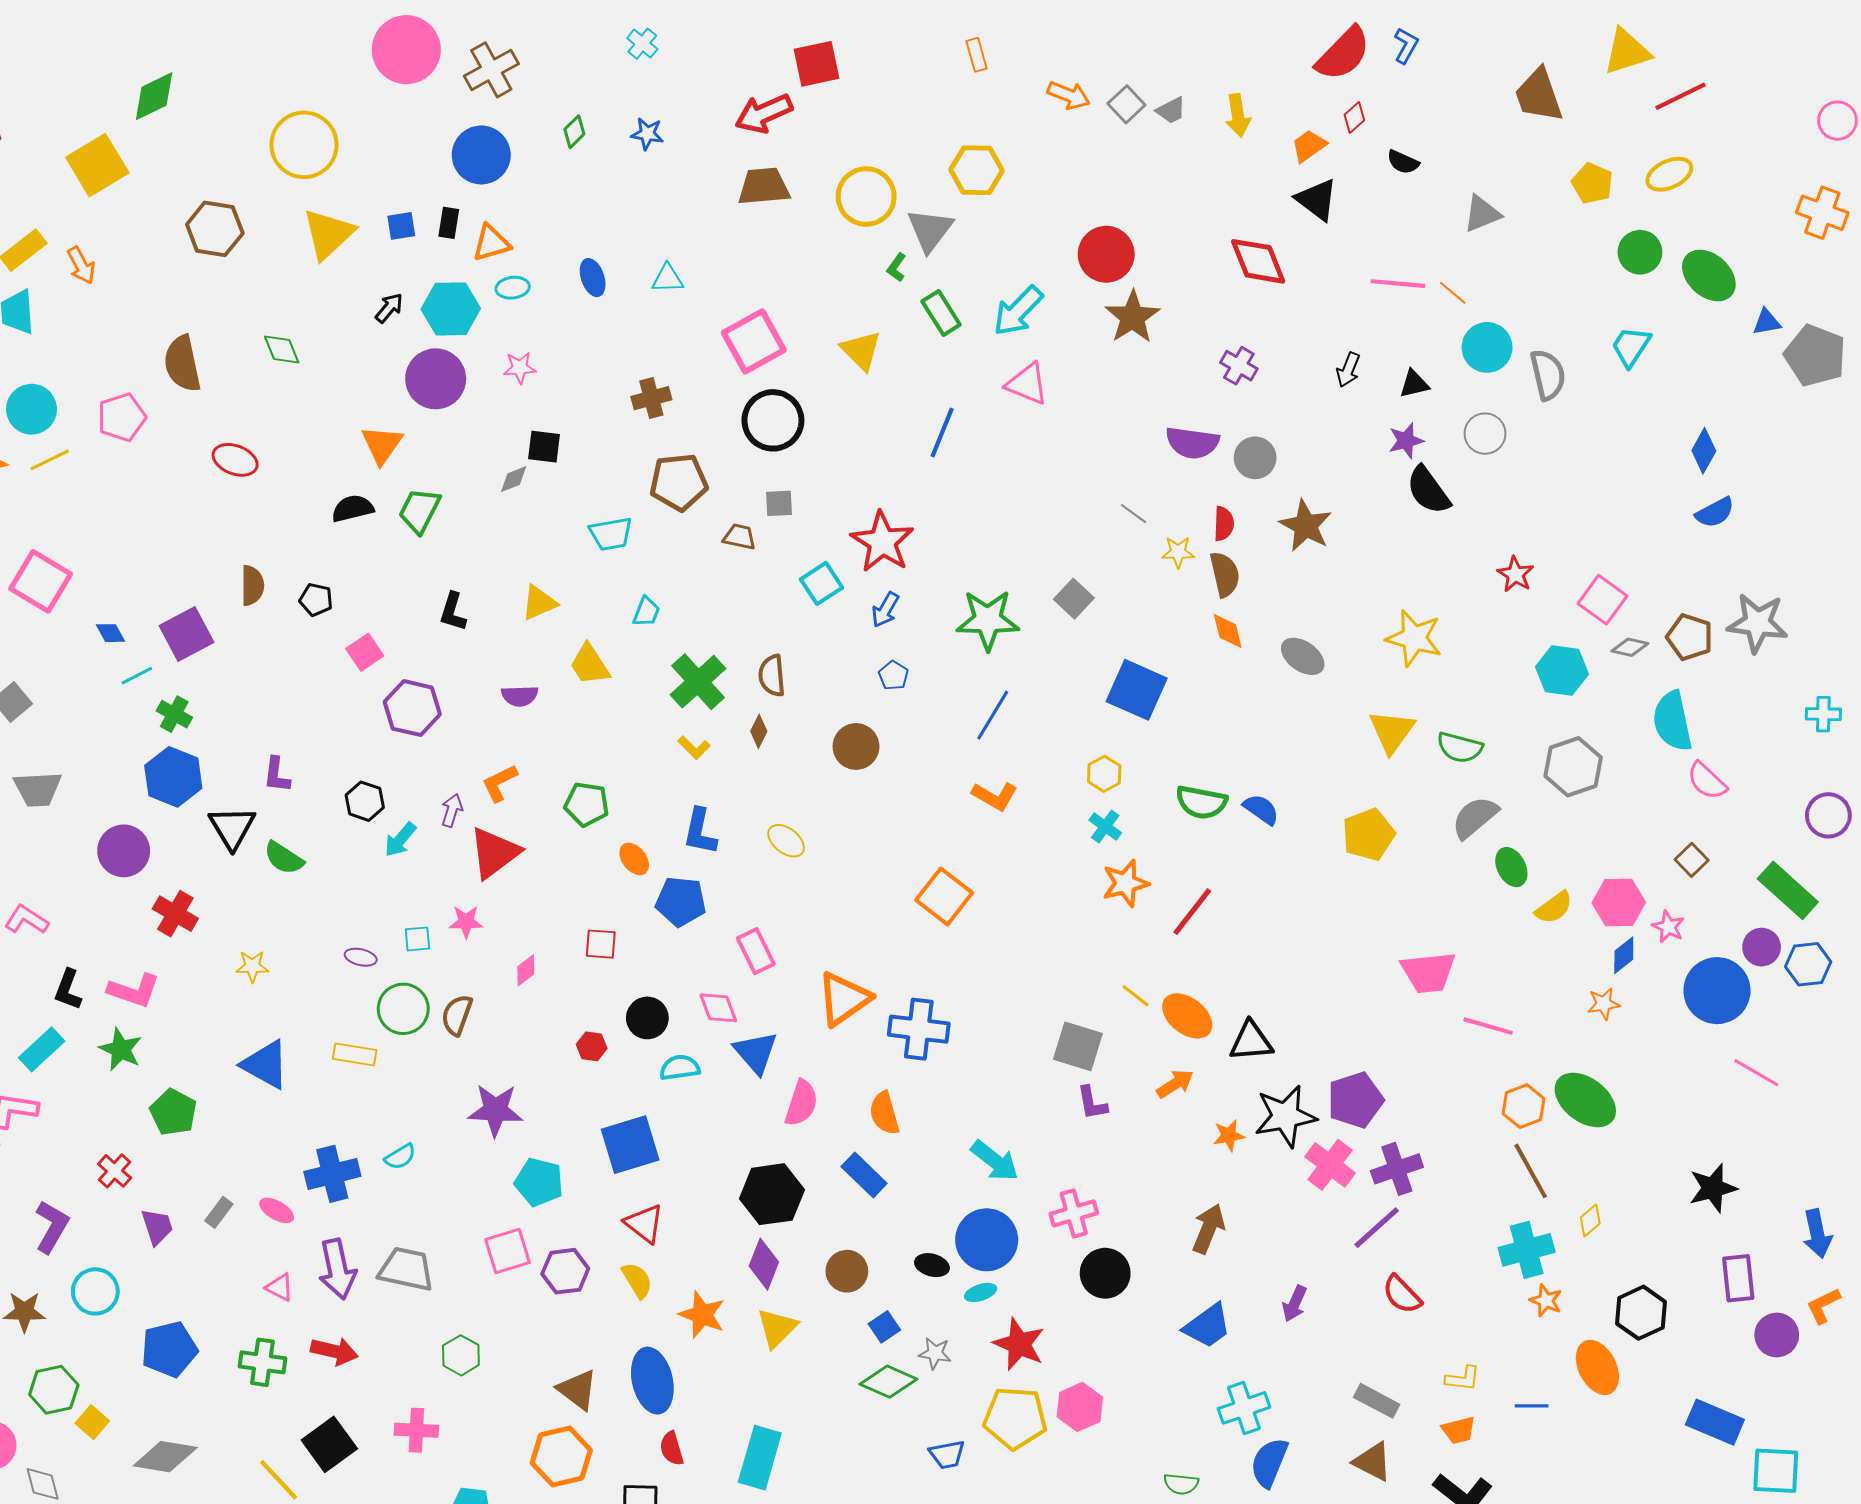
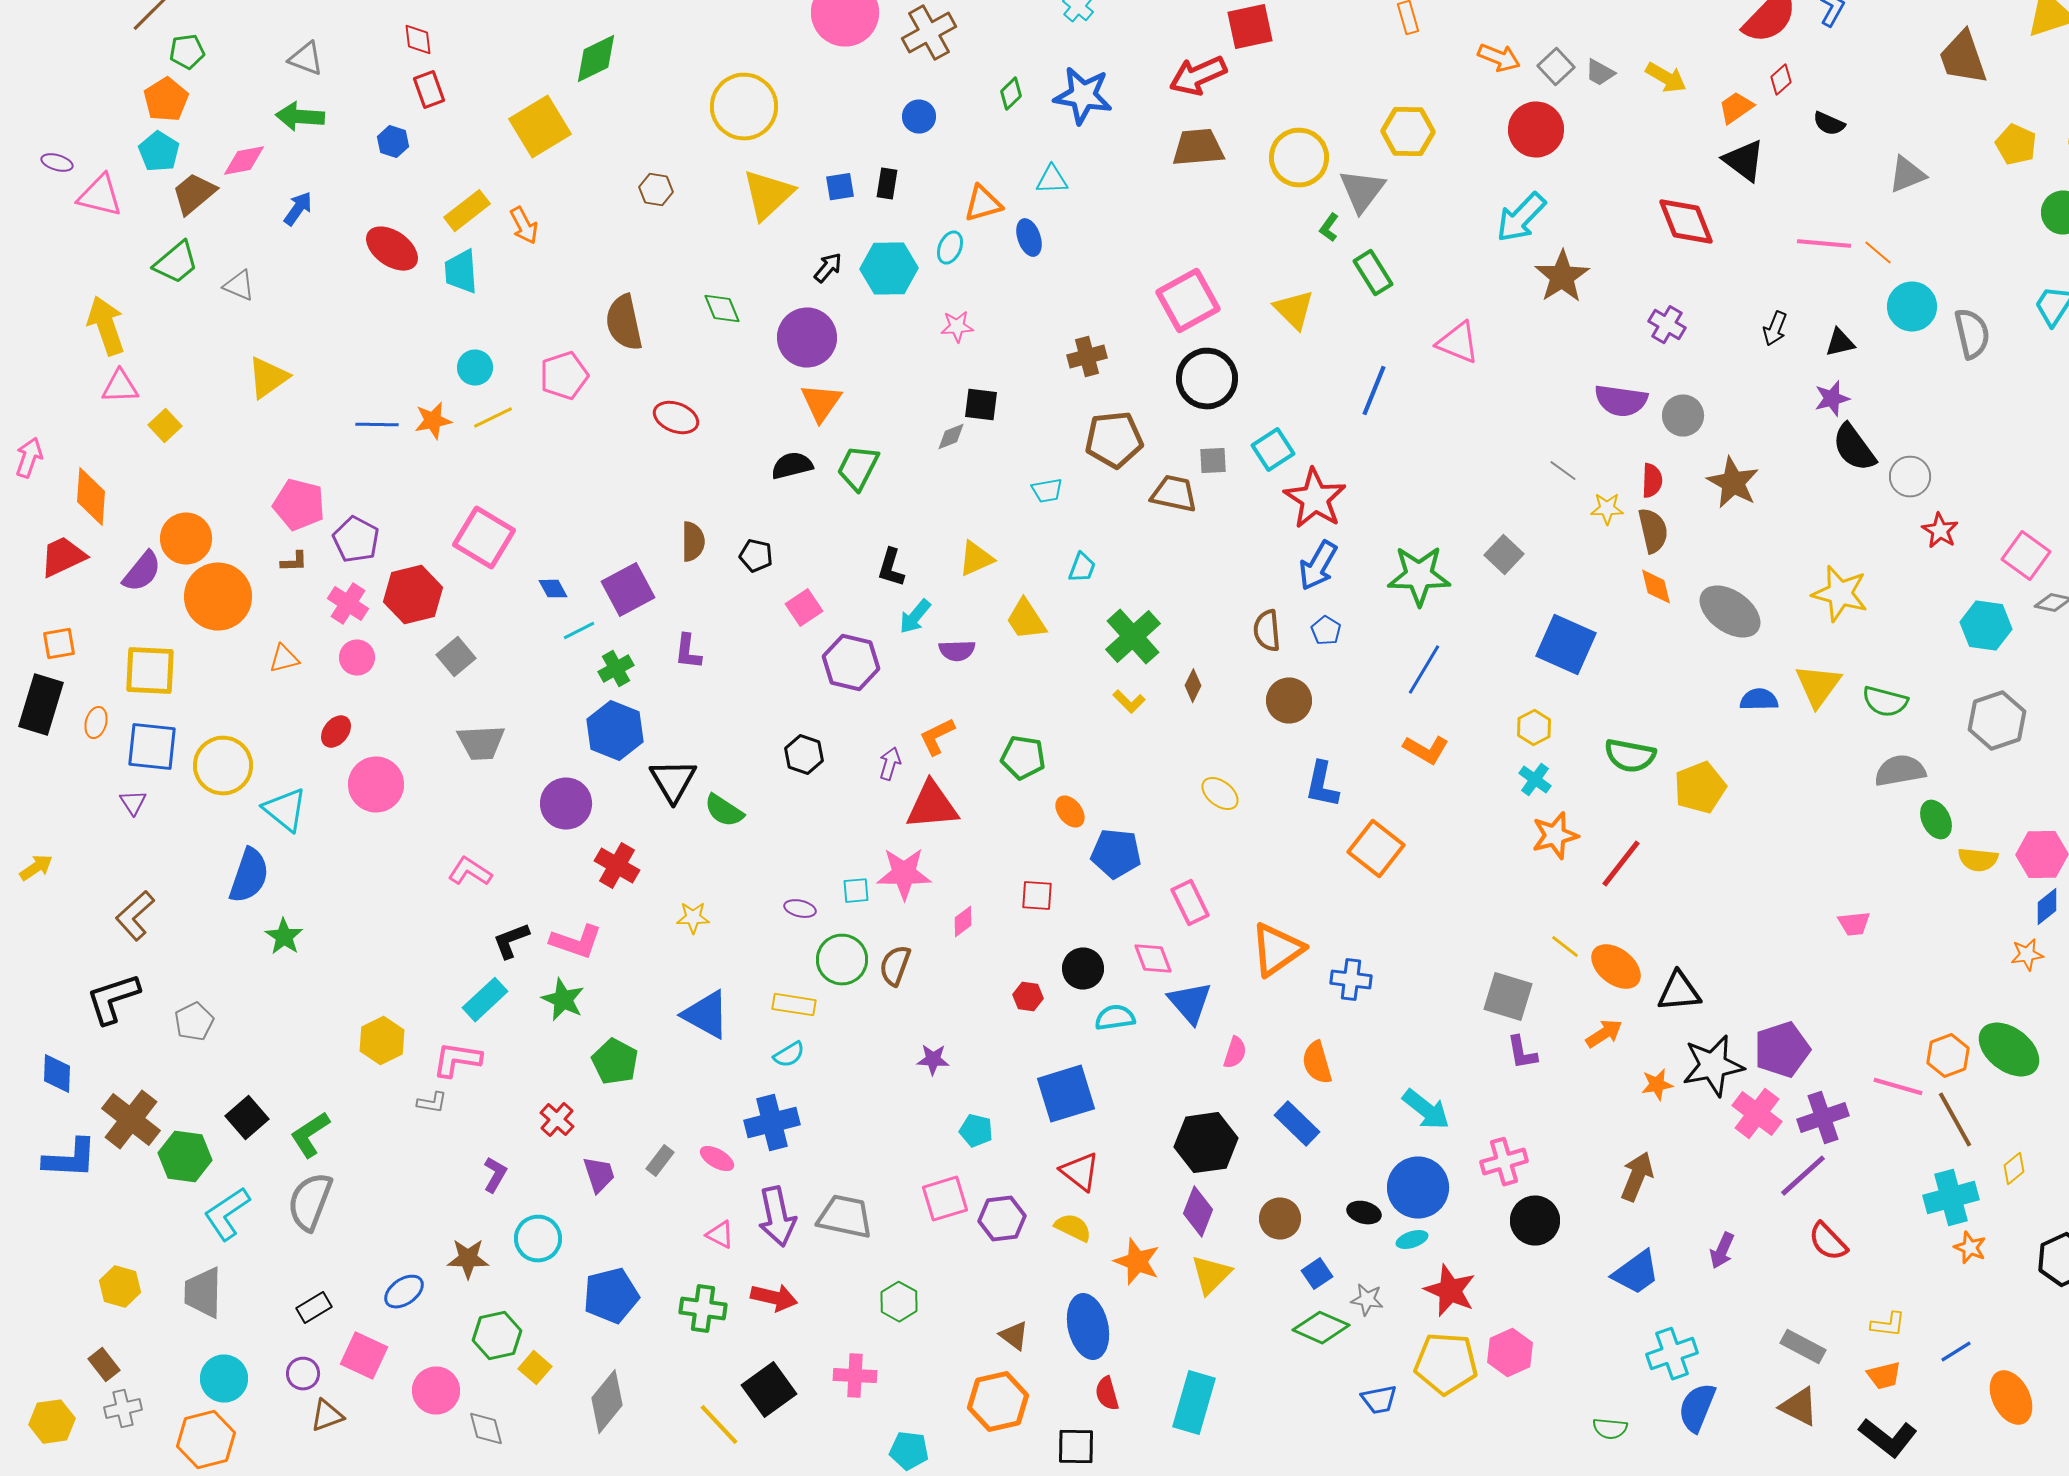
gray trapezoid: (1171, 110) -> (1600, 73), turned 56
yellow arrow: (1238, 115) -> (1666, 78), turned -51
blue star: (647, 134) -> (1083, 96), size x1.8
blue circle: (481, 155) -> (919, 117), size x0.6
brown hexagon: (215, 229) -> (656, 190), size x0.6
orange triangle: (491, 243) -> (983, 204), moved
red circle: (1106, 254) -> (1536, 130), moved
cyan triangle: (668, 279) -> (1052, 180), moved
cyan ellipse: (513, 288) -> (950, 248), turned -60
cyan arrow: (1018, 311) -> (1521, 218), moved
purple circle: (436, 379) -> (807, 338), moved
cyan circle: (31, 409) -> (475, 368), size x0.7
gray circle: (1485, 434) -> (1910, 477), moved
cyan trapezoid: (611, 534) -> (1047, 491), size x0.7
brown trapezoid: (740, 537) -> (1174, 494), size x1.4
cyan square: (822, 583) -> (1273, 450), moved
blue arrow: (885, 610) -> (1318, 566), size x1.4
gray ellipse: (1303, 656) -> (1730, 612), size x1.4
brown semicircle: (772, 676) -> (1267, 631), moved
green cross: (174, 714) -> (616, 669), turned 32
purple L-shape: (277, 775) -> (688, 652), moved
blue semicircle: (1261, 809) -> (1759, 700), moved, turned -36
gray semicircle: (1475, 817) -> (1900, 771), turned 30
blue L-shape: (700, 832) -> (1322, 785), moved
yellow pentagon: (1369, 835) -> (1700, 788), moved
cyan arrow: (400, 840) -> (915, 617), moved
red triangle: (494, 853) -> (932, 806), turned 32
yellow semicircle: (1554, 908) -> (1978, 860), turned 42
pink star: (466, 922) -> (904, 874), size x1.6
pink trapezoid: (1428, 972) -> (1854, 924), size x0.6
black L-shape: (68, 990) -> (511, 941), turned 48
pink line: (1488, 1026) -> (1898, 1087), moved
blue cross: (919, 1029) -> (1351, 980), size x0.7
pink semicircle: (801, 1103) -> (1235, 1053), size x0.7
purple star: (495, 1110) -> (933, 1060), size x0.6
cyan semicircle: (400, 1157) -> (789, 1055), moved
cyan pentagon: (539, 1182) -> (976, 1131), size x0.7
purple L-shape: (52, 1227) -> (495, 1175), size x0.7
yellow semicircle: (637, 1280) -> (1073, 1228), turned -33
orange ellipse: (1597, 1367) -> (2011, 1398), moved
brown triangle: (577, 1390) -> (1014, 1336), size x0.7
blue line: (1532, 1406) -> (1956, 1352), turned -32
gray diamond: (165, 1457) -> (607, 1402), turned -60

